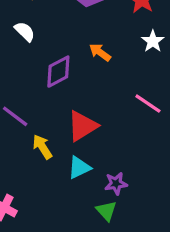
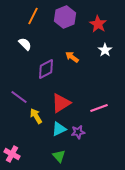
pink line: (148, 104) -> (99, 108), moved, turned -54
purple star: (116, 184) -> (78, 132), moved
green triangle: (106, 211) -> (59, 156), moved

